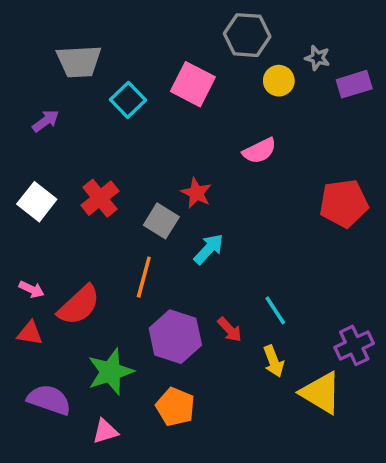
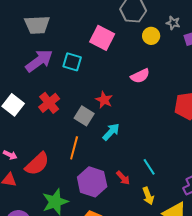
cyan square: (128, 100) -> (72, 62), moved, turned -30
purple arrow: (46, 121) -> (39, 61), moved, size x1.8

